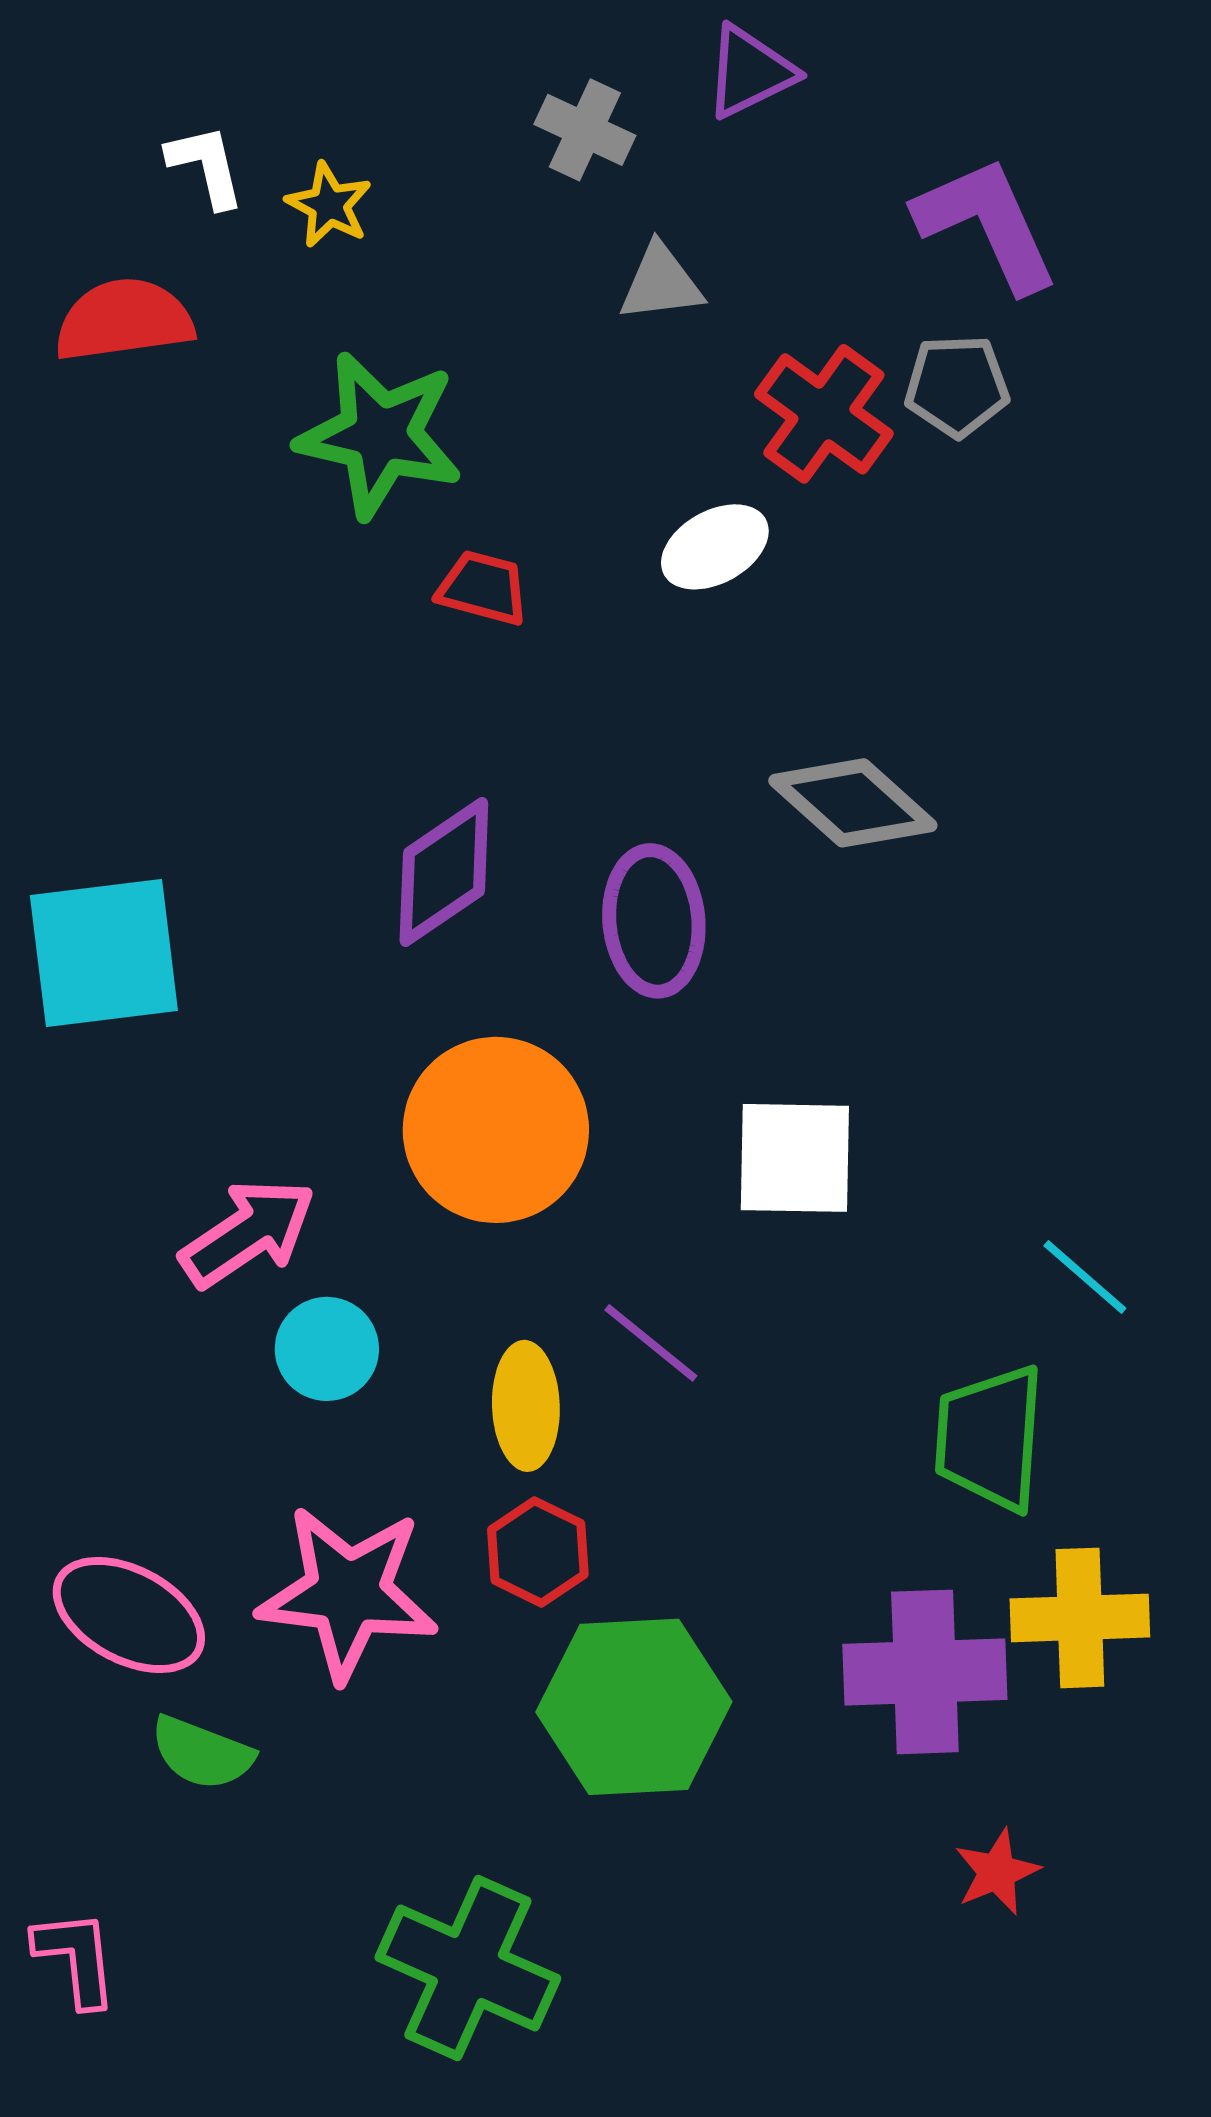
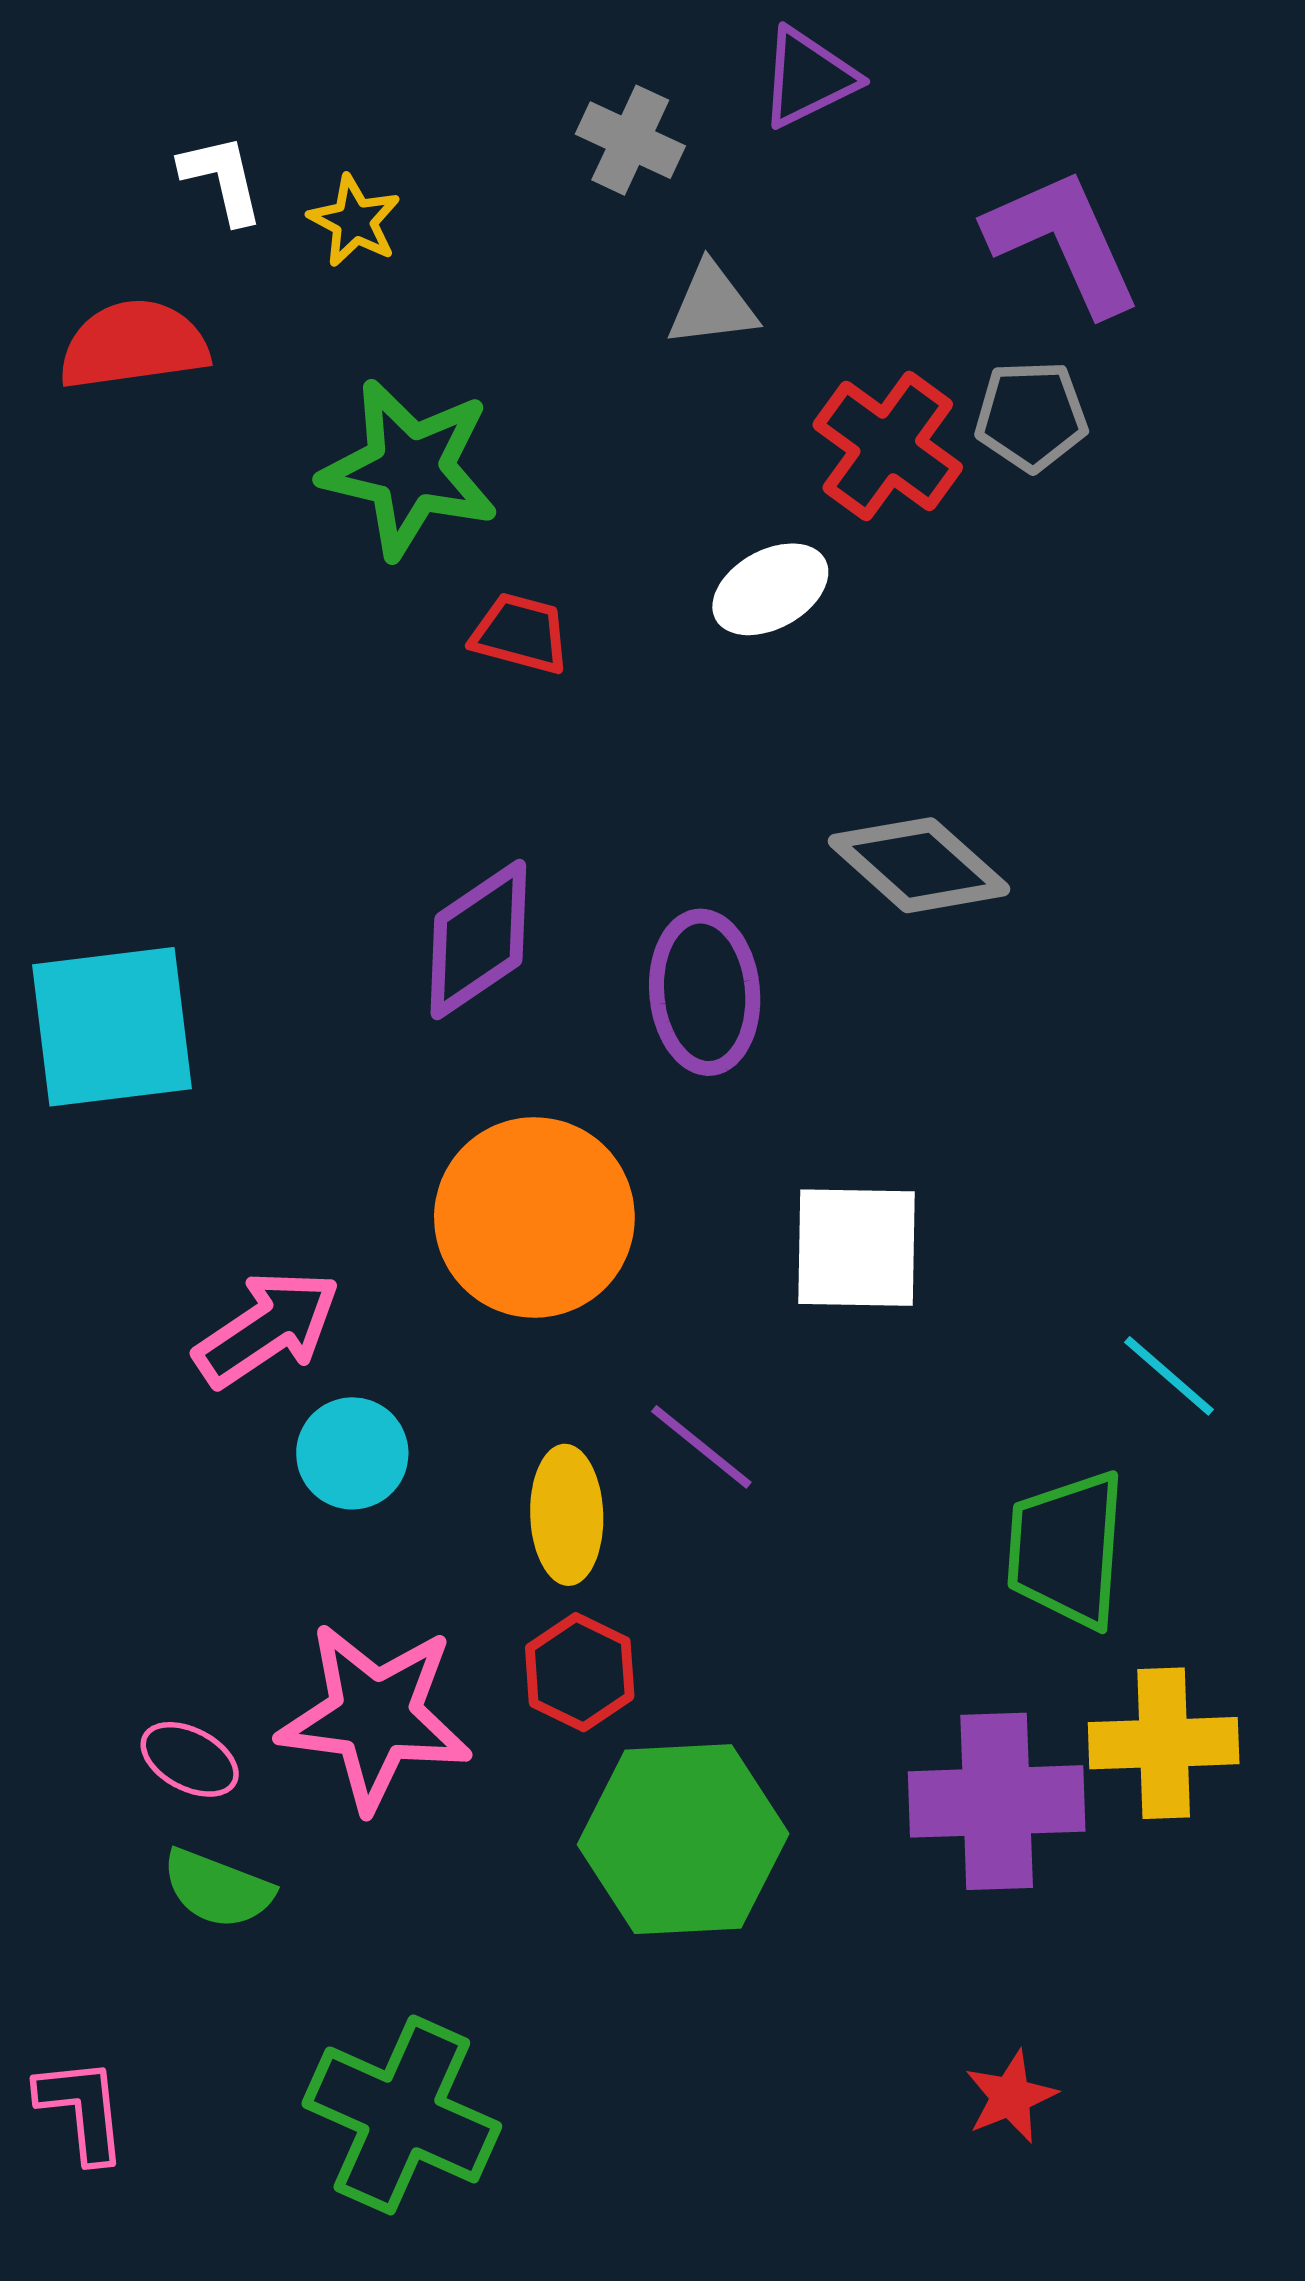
pink ellipse: (129, 1615) -> (190, 1759), moved, size x0.6
red star: (997, 1872) -> (1011, 2097), moved
green cross: (468, 1968) -> (402, 2115), moved

